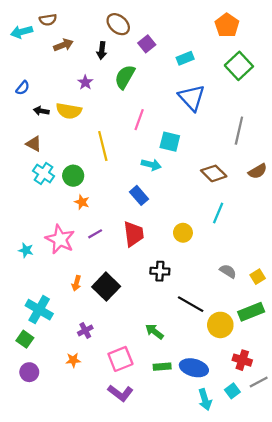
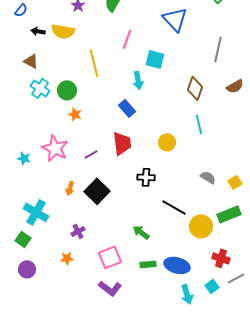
cyan arrow: (151, 165) -> (138, 80), turned 66
brown diamond: (214, 173) -> (195, 88), turned 65
cyan line: (218, 213) -> (199, 124), turned -36
purple line: (95, 234) -> (91, 154), moved

